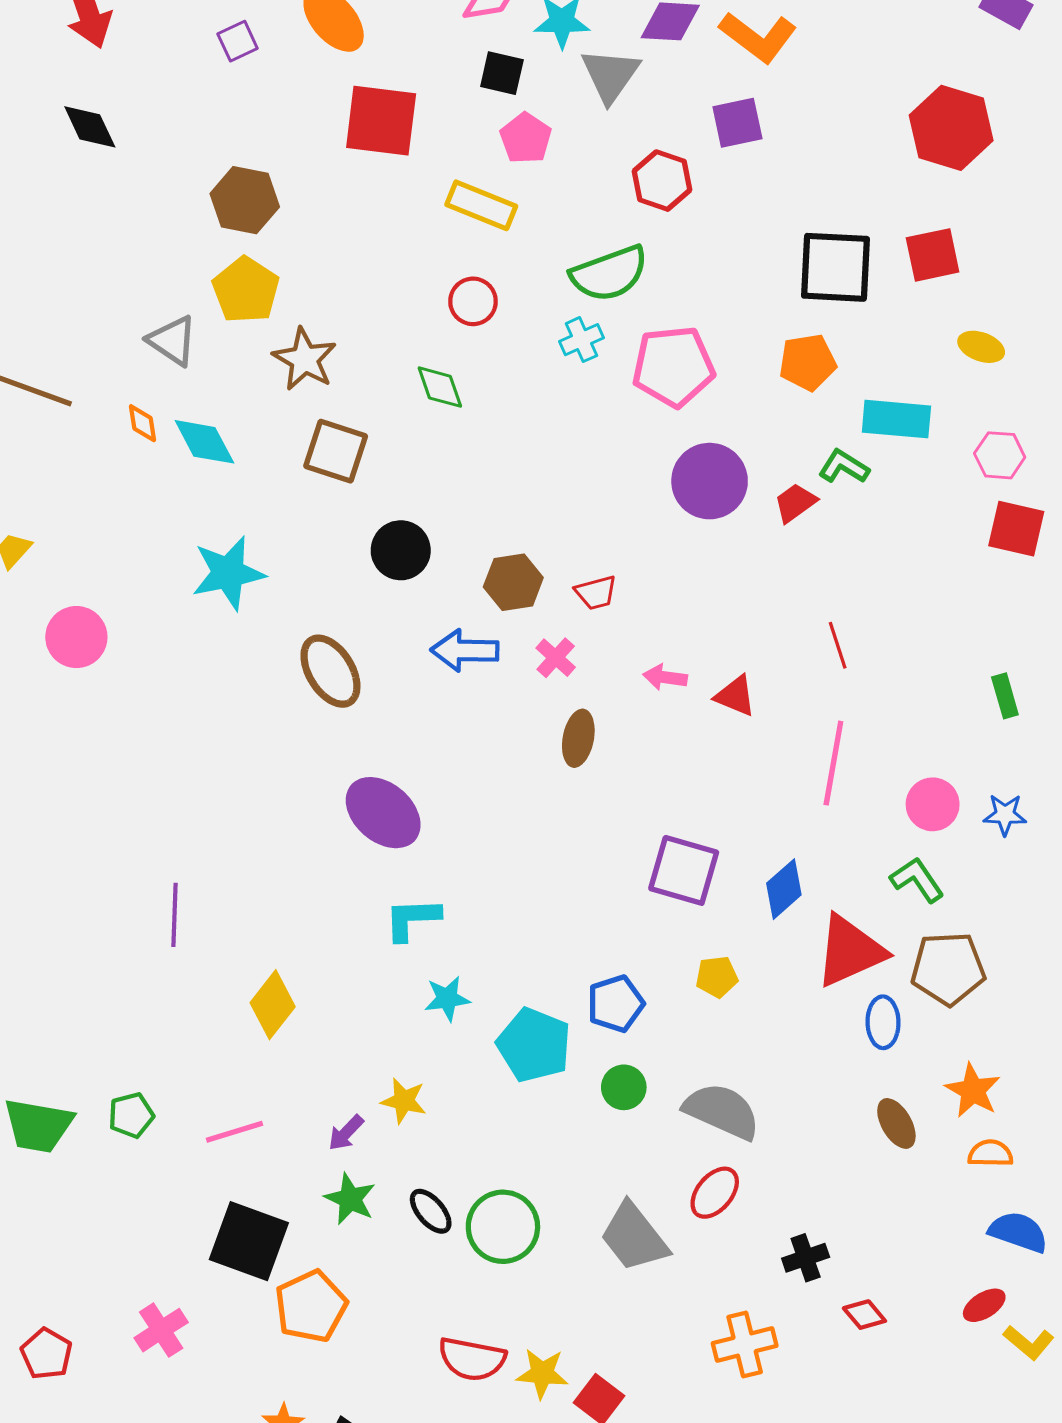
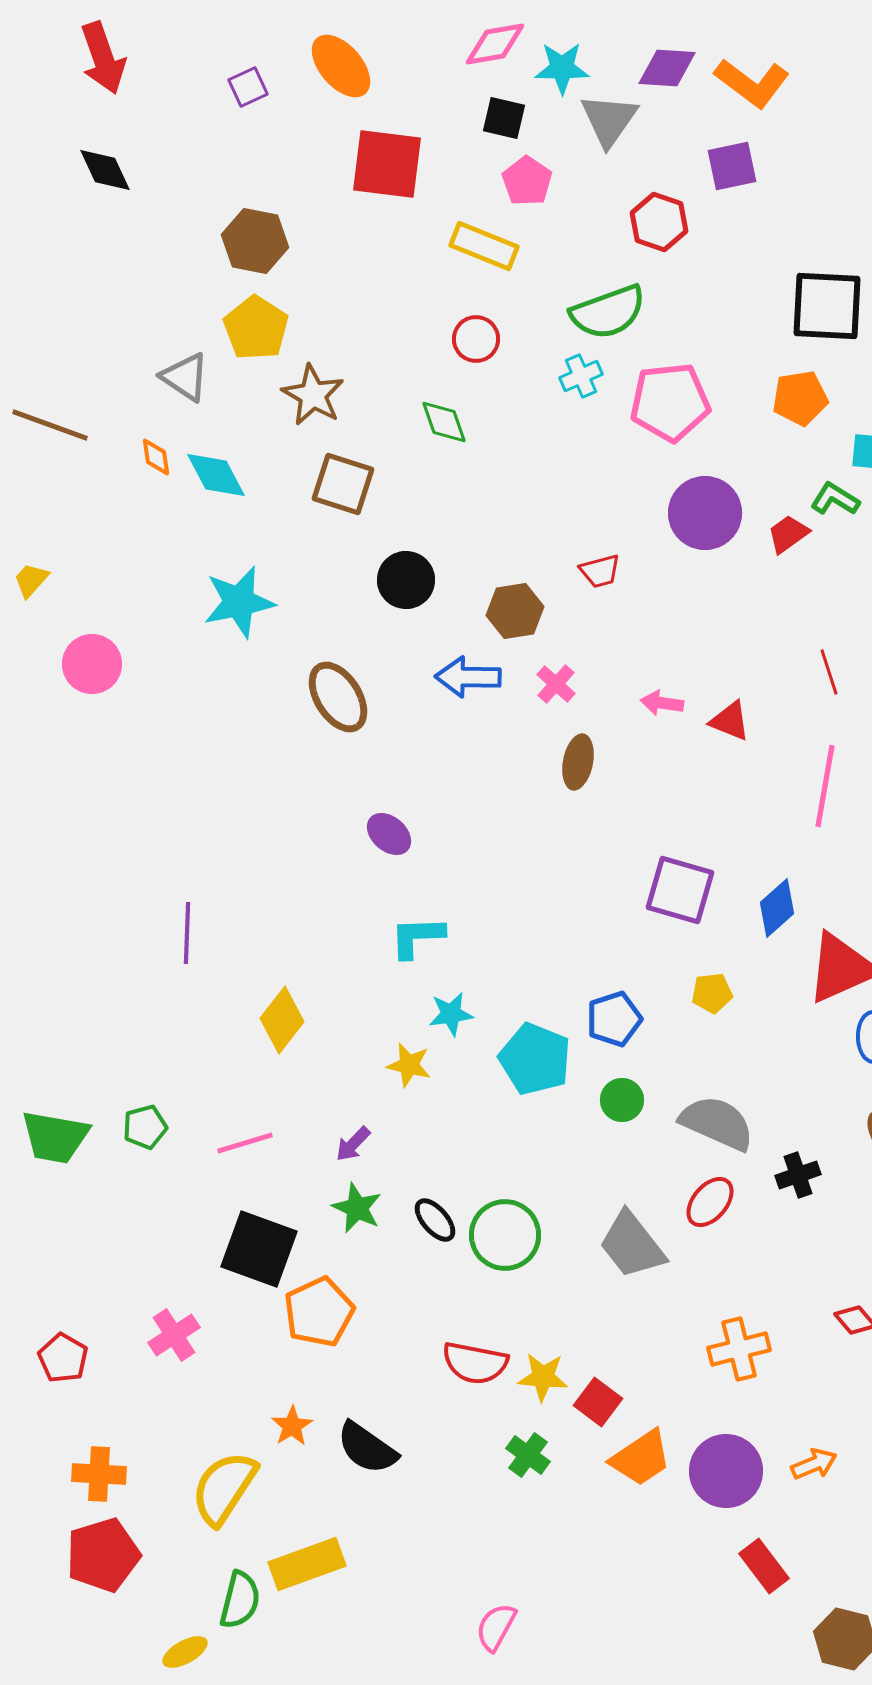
red trapezoid: (596, 593) -> (600, 571), moved
purple ellipse: (383, 813) -> (389, 834), size x0.6
yellow star: (404, 1101) -> (409, 1065), moved
black cross: (806, 1258) -> (798, 1175), moved

